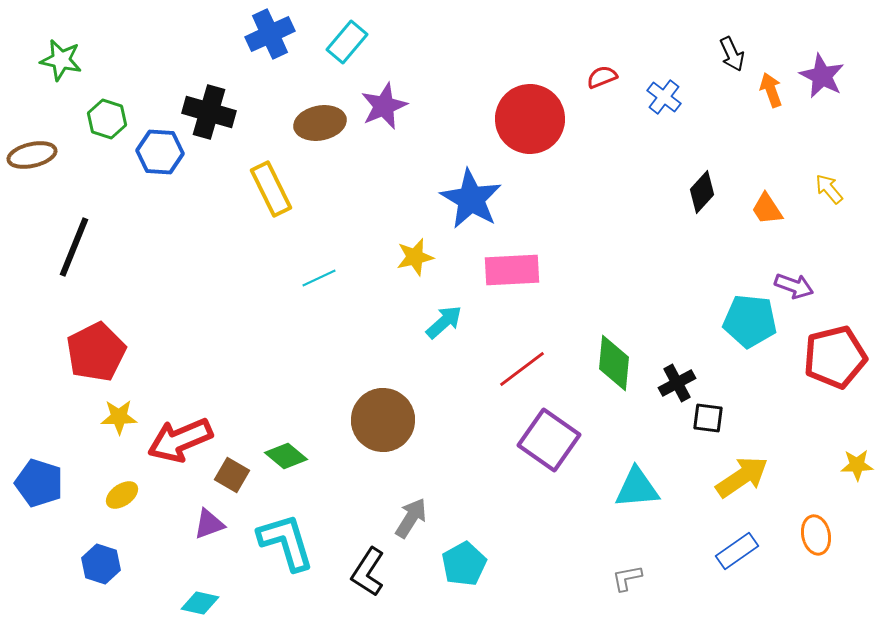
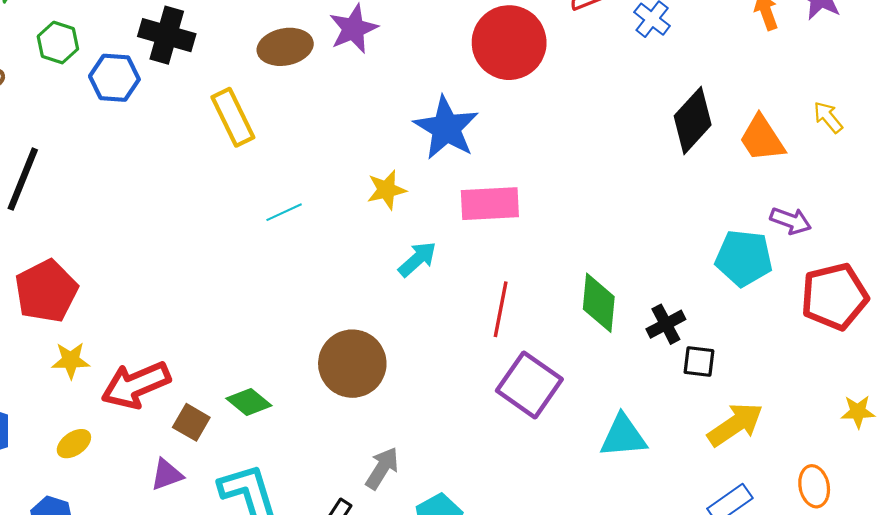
black diamond: (702, 192) -> (693, 120), size x1.5
orange trapezoid: (767, 209) -> (762, 139), size x1.4
red line: (522, 369) -> (501, 309), turned -42

